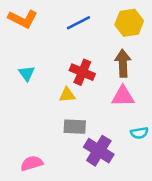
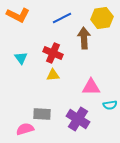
brown arrow: (123, 63) -> (84, 38), moved
red cross: (82, 72) -> (53, 53), moved
pink triangle: (123, 96) -> (91, 87), moved
gray rectangle: (75, 127) -> (42, 114), moved

